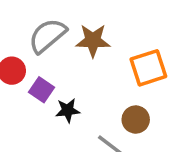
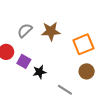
gray semicircle: (47, 36) -> (25, 30), size x0.7
brown circle: (136, 120) -> (87, 71), moved

